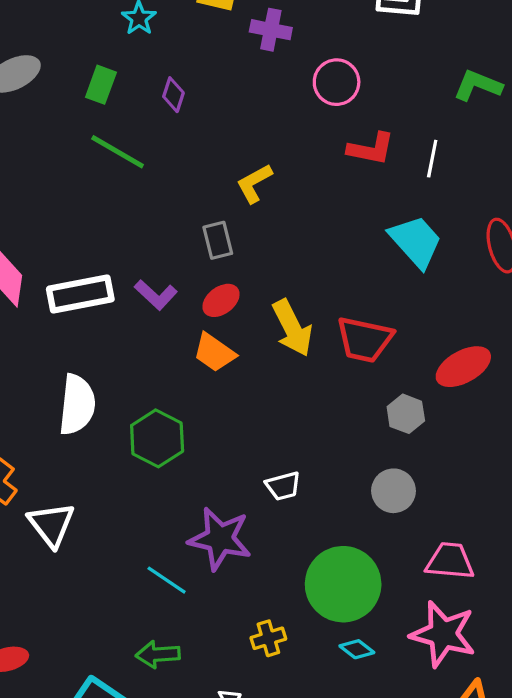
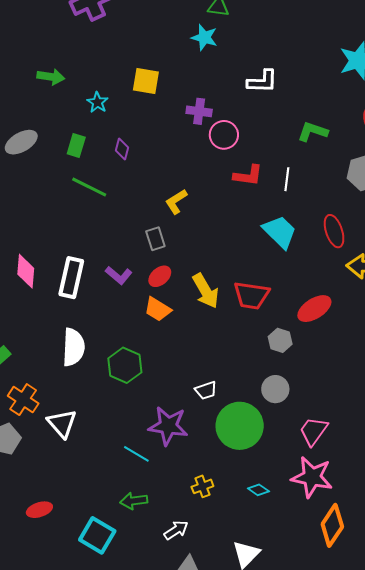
purple cross: (271, 30) -> (199, 111), moved
white rectangle: (80, 294) -> (71, 278), turned -63
pink trapezoid: (450, 561) -> (313, 431), turned -56
green circle: (343, 584) -> (240, 426), moved

